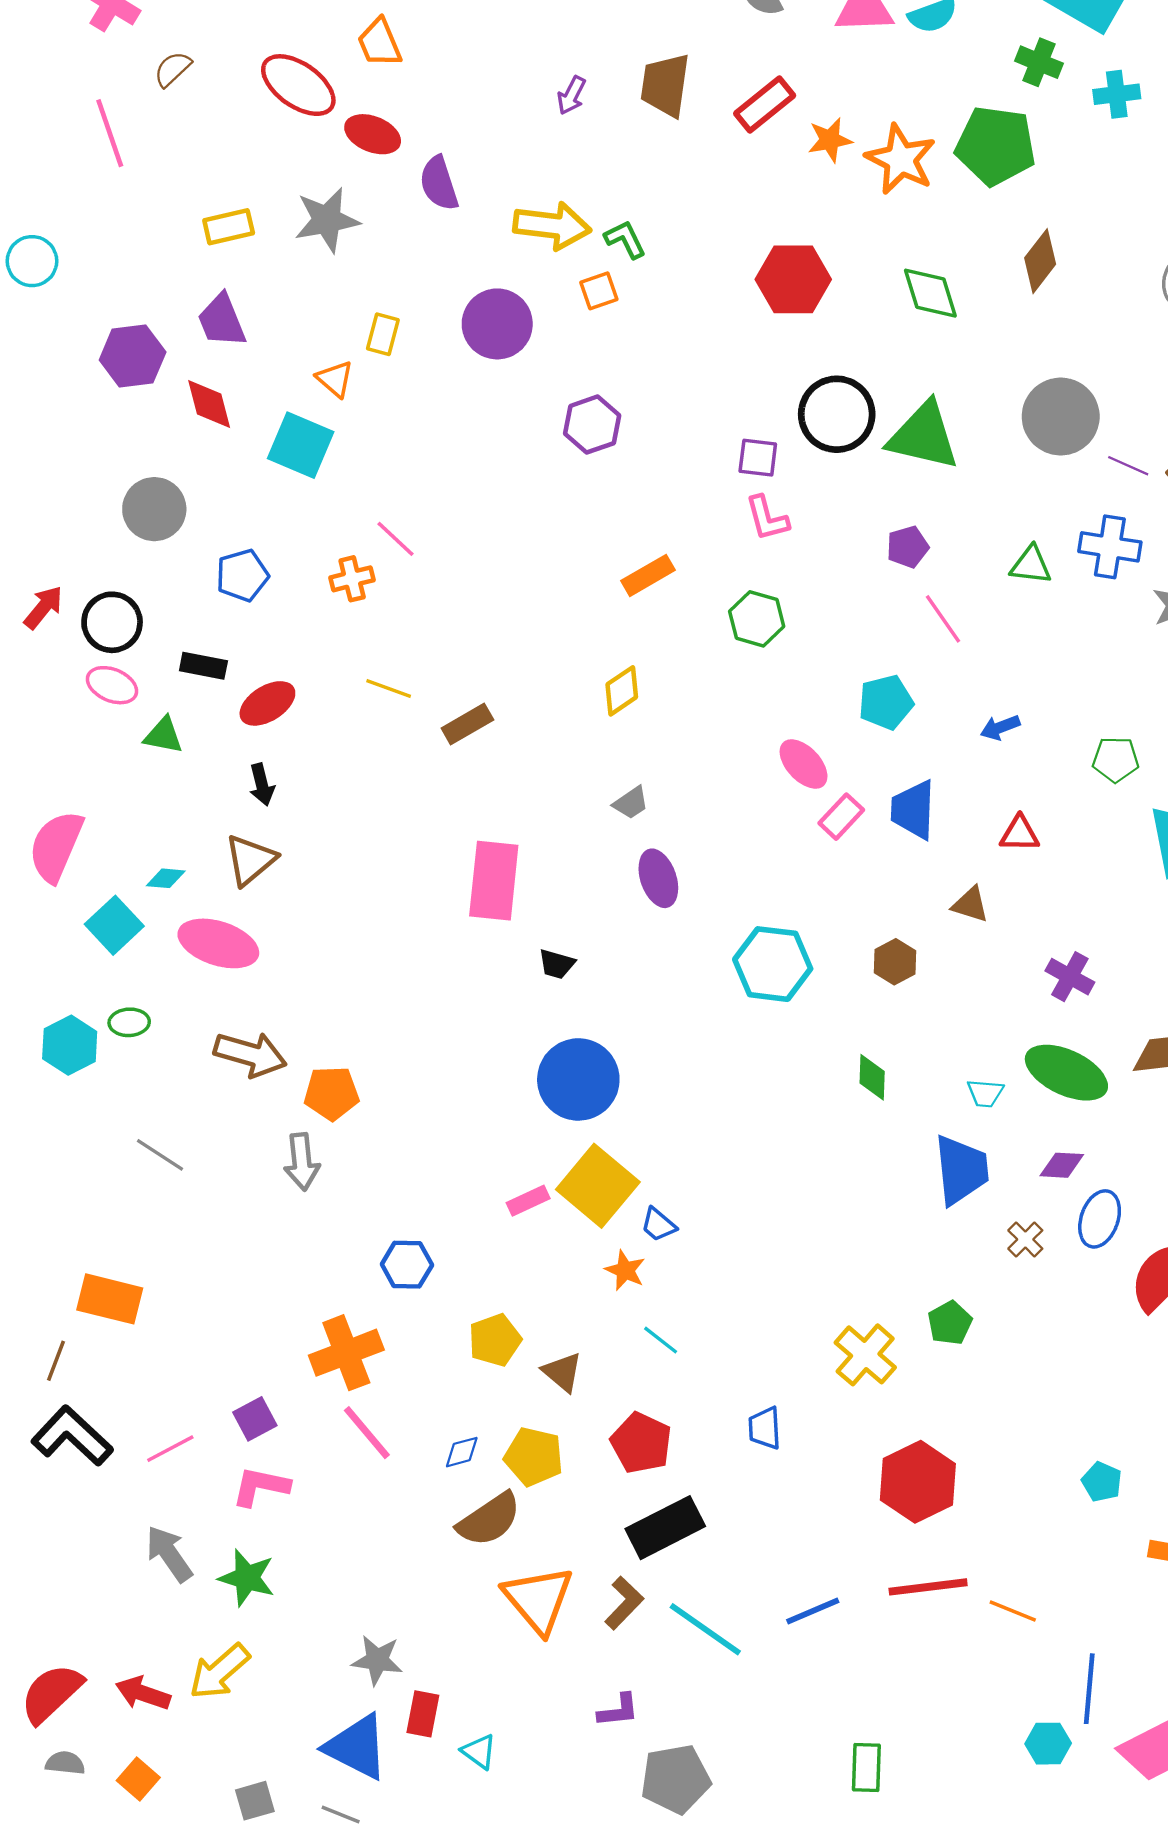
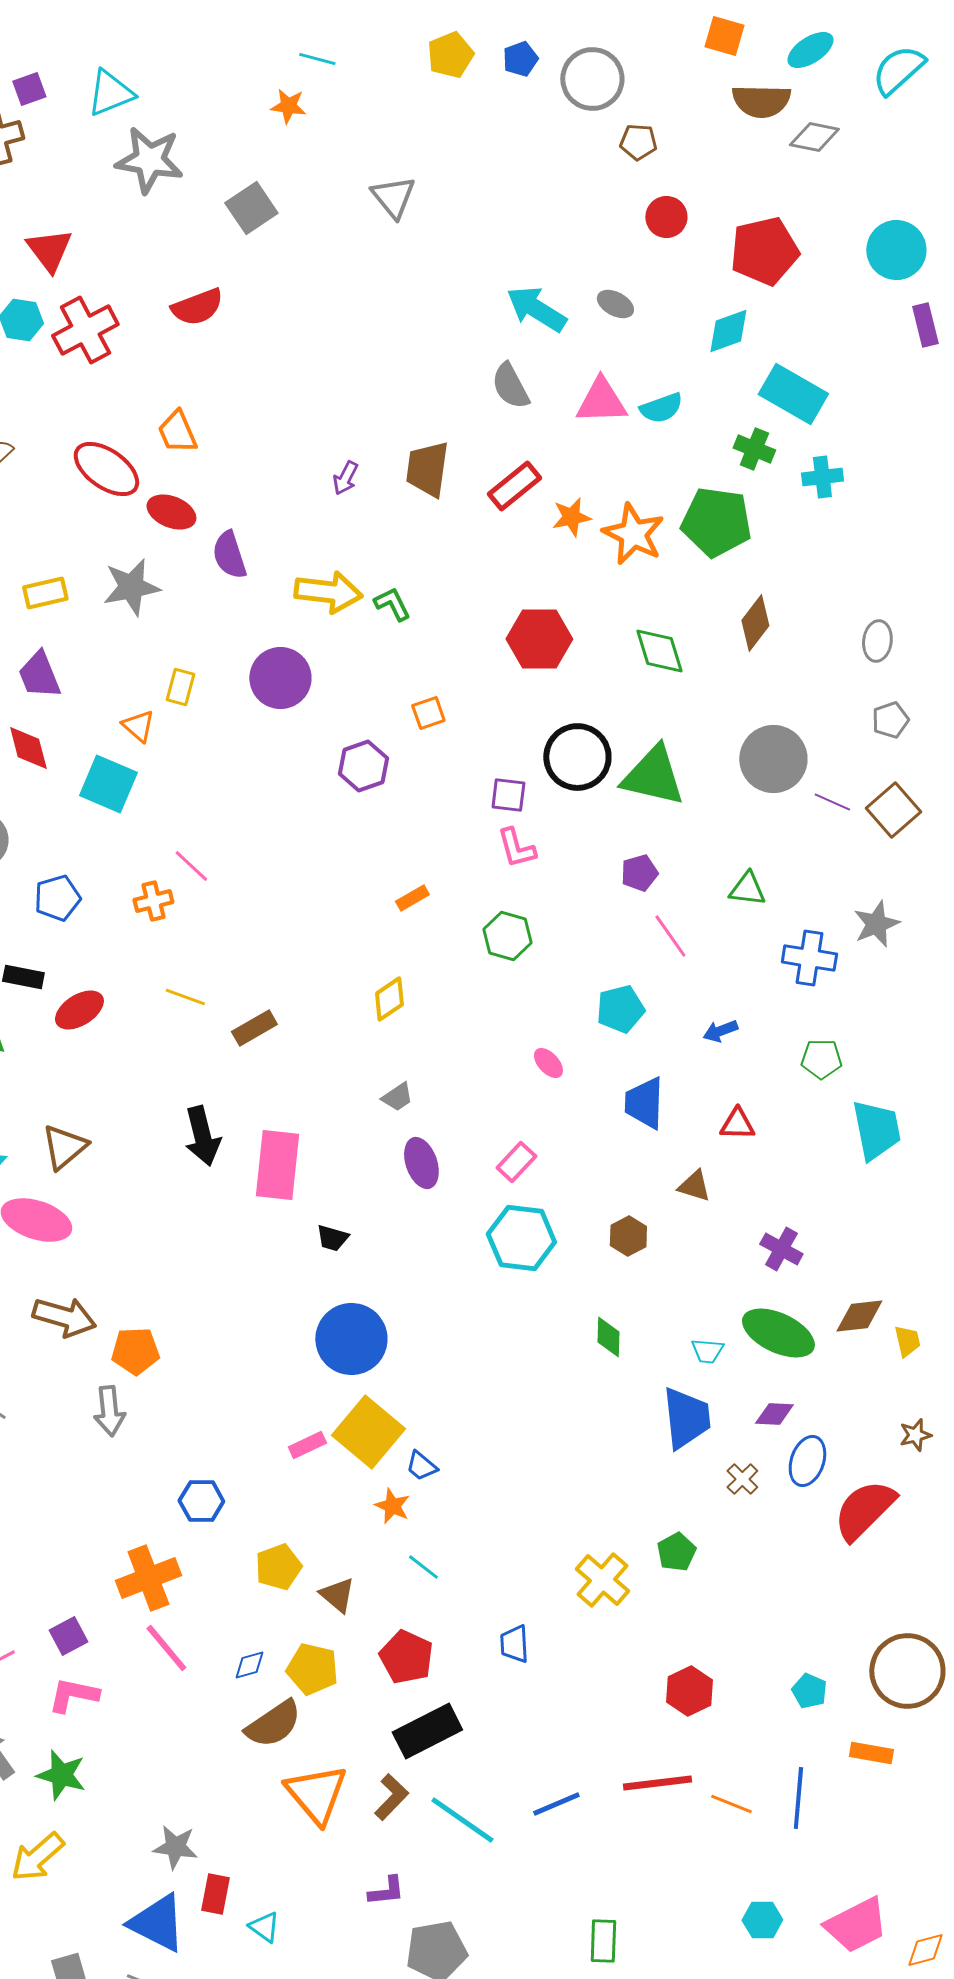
orange square: (599, 291) -> (428, 713), moved
blue cross: (1110, 547) -> (809, 958), moved
orange rectangle: (648, 575) -> (412, 898), size x0.7
pink ellipse: (804, 764) -> (548, 1063), size x0.7
black arrow: (262, 785) -> (202, 1136), moved, size x1.6
pink rectangle: (841, 817) -> (516, 1162), moved
red hexagon: (918, 1482) -> (689, 1691), moved, size x0.7
blue line: (1089, 1689) -> (798, 1798), moved

